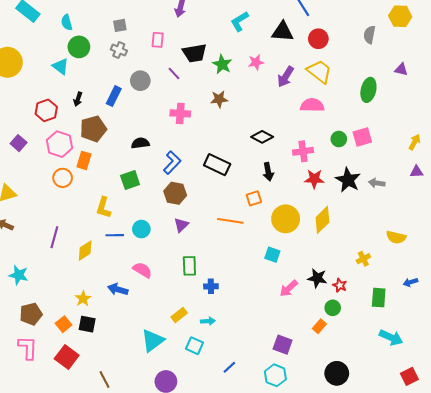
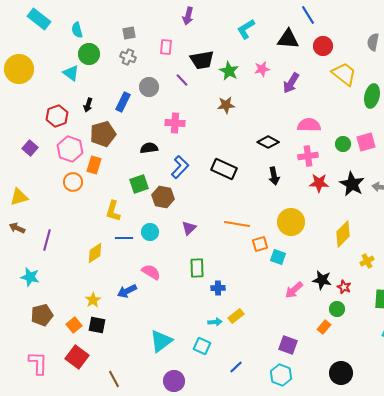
yellow trapezoid: (319, 71) -> (344, 74), moved
pink semicircle: (312, 105) -> (309, 125), moved
pink cross: (180, 113) -> (175, 123), moved
brown hexagon: (175, 193) -> (163, 197), moved
orange square: (254, 198) -> (260, 244), moved
yellow diamond: (322, 220) -> (343, 234), moved
purple line: (54, 237) -> (47, 240), moved
blue arrow: (118, 289) -> (127, 291), turned -42
yellow rectangle: (179, 315) -> (236, 316), moved
pink L-shape: (28, 348) -> (38, 363), moved

